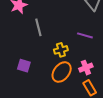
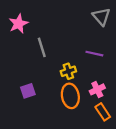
purple square: (24, 66) -> (28, 91), turned -32
orange ellipse: (62, 72) -> (70, 96), turned -45

